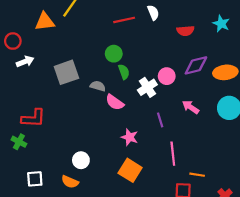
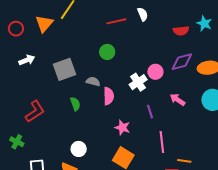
orange triangle: (45, 22) -> (44, 24), turned -42
red semicircle: (185, 31) -> (181, 31), moved
red circle: (13, 41) -> (16, 29), moved
green semicircle: (124, 72) -> (75, 104), moved
pink semicircle: (115, 102) -> (109, 96), turned -126
red L-shape: (33, 118) -> (35, 111), turned -35
green cross: (19, 142) -> (17, 142), moved

